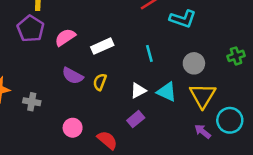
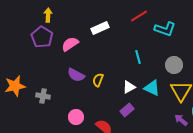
white rectangle: (102, 46) -> (100, 28), moved

